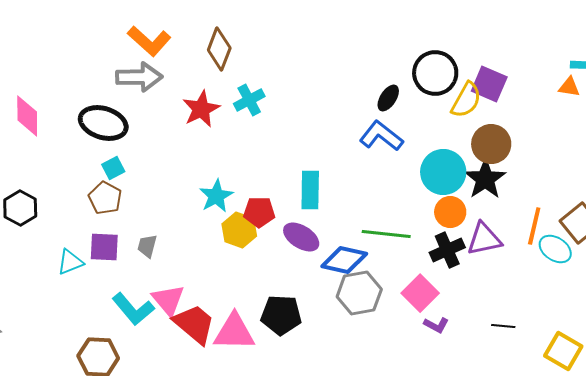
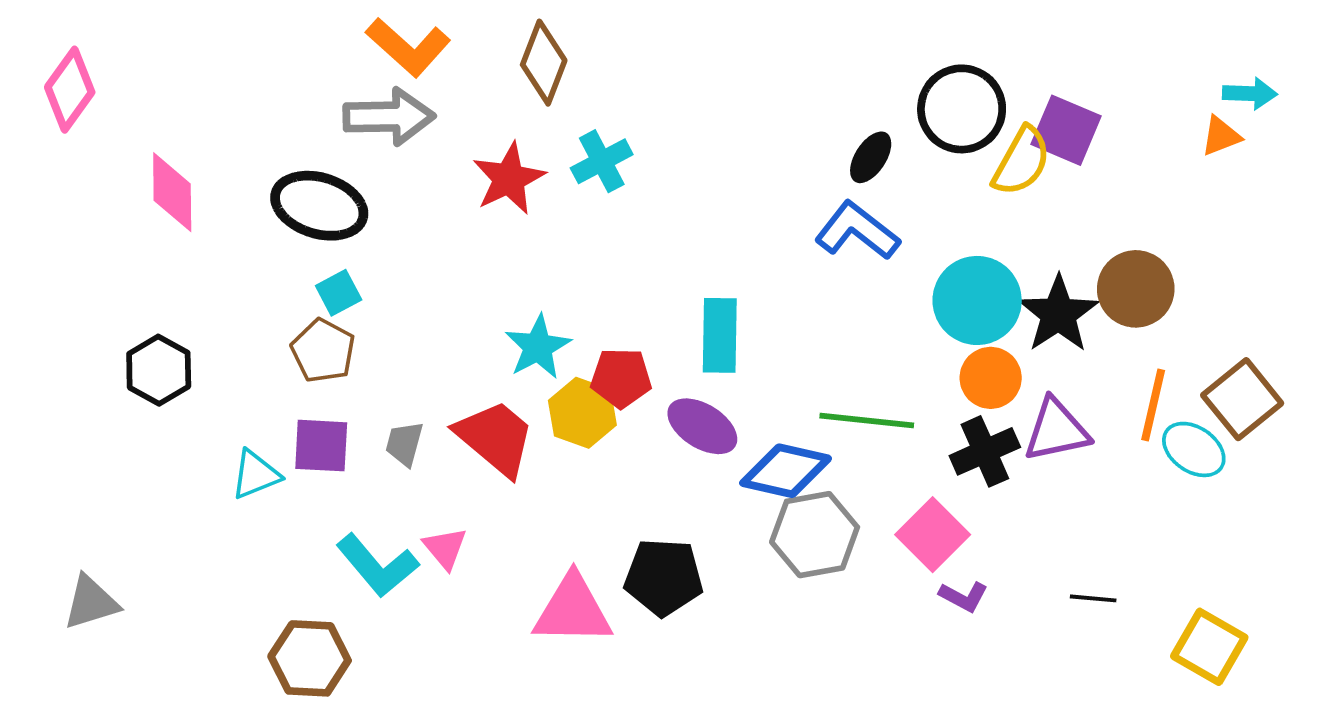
orange triangle: (569, 87) -> (1221, 136), turned -30
brown circle: (491, 144) -> (1136, 289), moved
pink triangle: (168, 300) -> (445, 548), size x0.7
red trapezoid: (194, 324) -> (495, 438), moved

